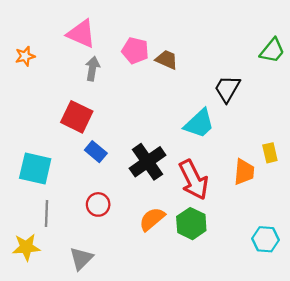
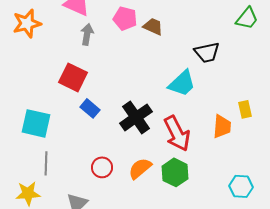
orange star: (25, 56) -> (27, 23), size x1.6
black trapezoid: (227, 89) -> (207, 52), turned -132
red circle: (98, 204) -> (102, 167), moved

